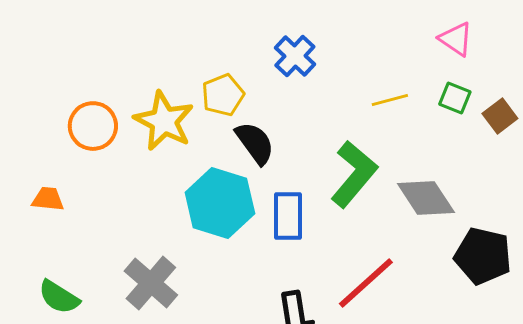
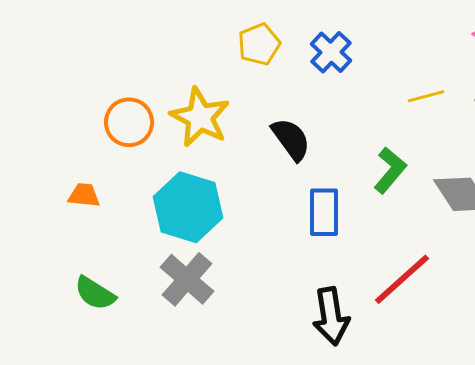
yellow pentagon: (223, 95) -> (259, 44), moved
green L-shape: (354, 174) -> (390, 170), size x0.7
cyan hexagon: (220, 203) -> (188, 207), moved

